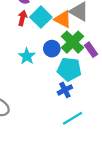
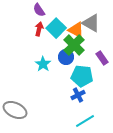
green cross: (73, 42) -> (74, 45), moved

